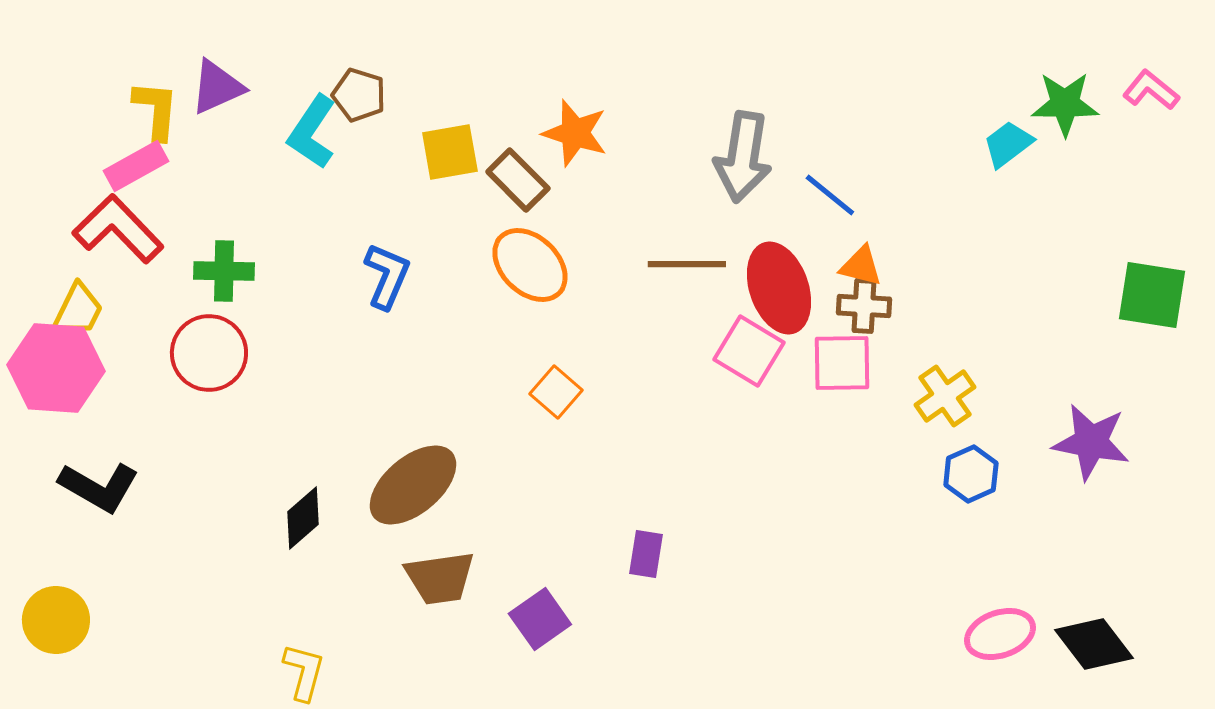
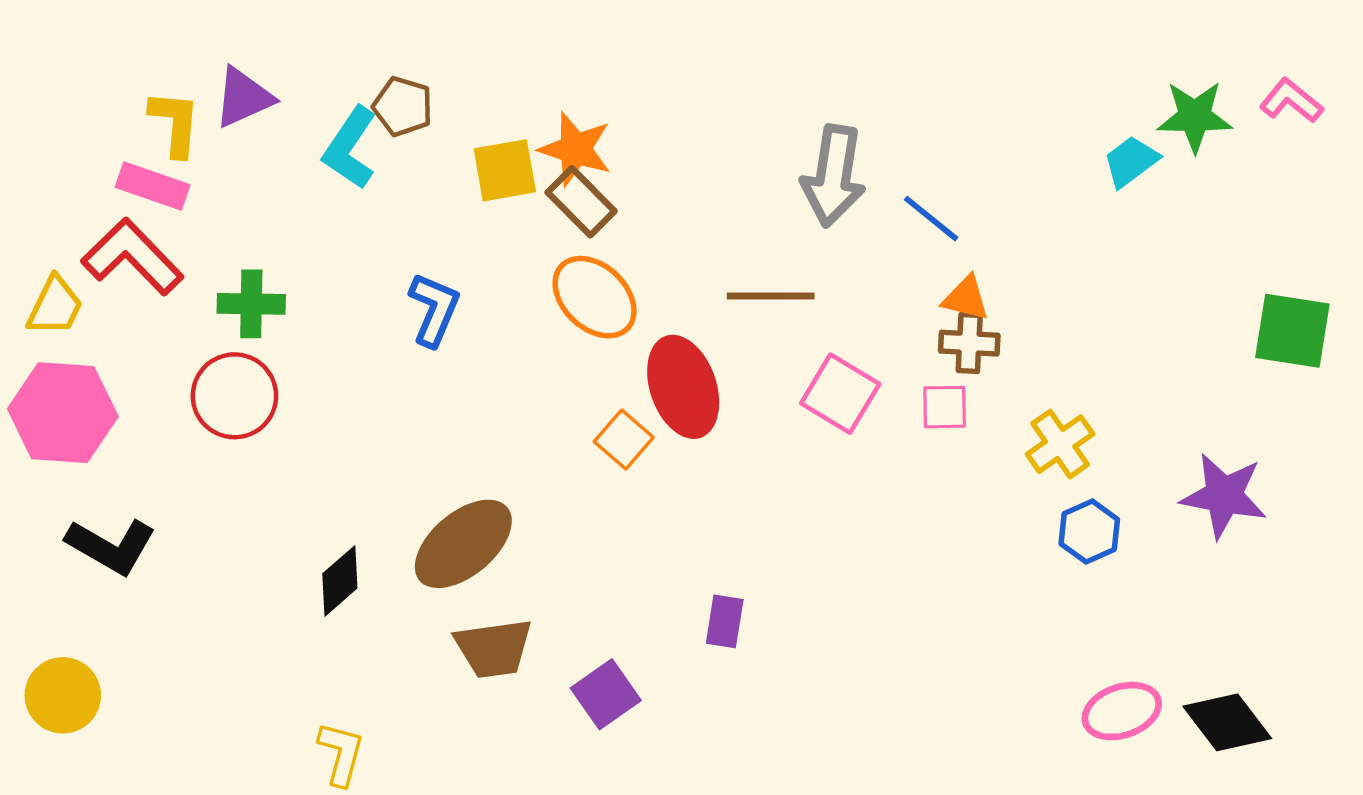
orange star: (575, 133) -> (575, 149), moved
pink rectangle: (136, 166) -> (153, 186), turned 48
red ellipse: (779, 288) -> (683, 387), moved
yellow trapezoid: (78, 310) -> (55, 306), moved
pink square: (842, 363) -> (945, 407), size x0.7

